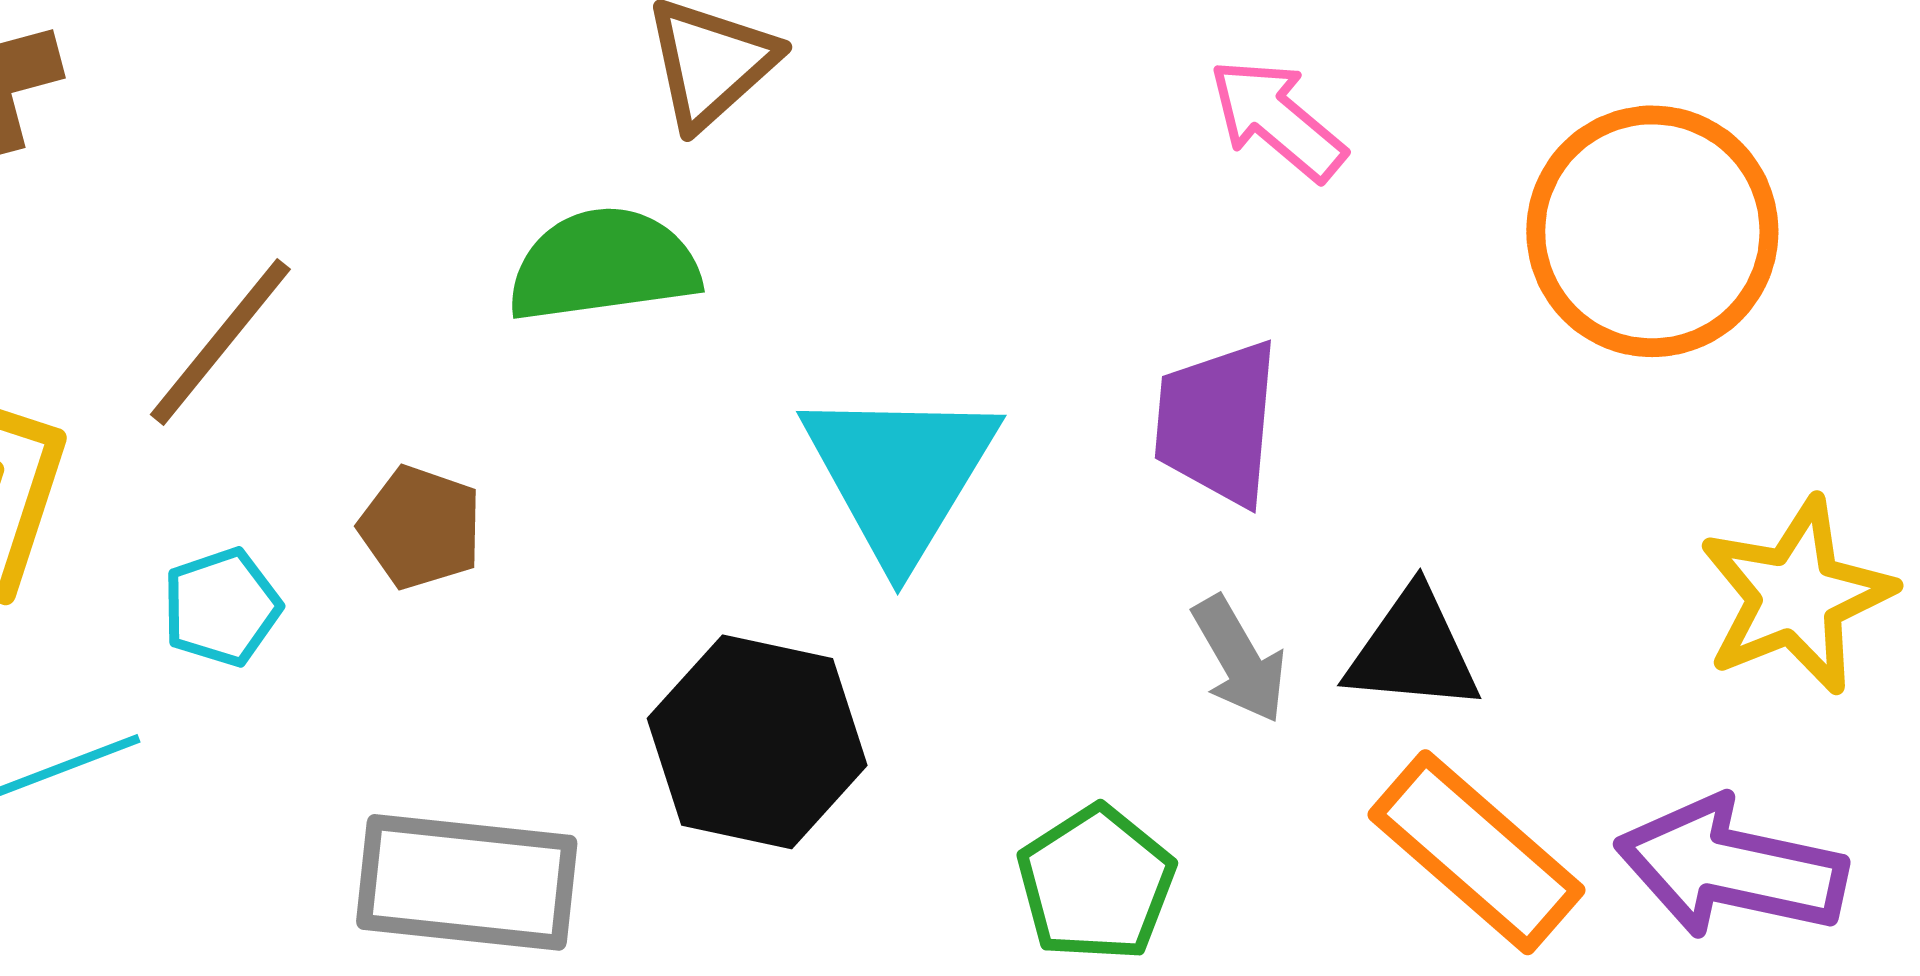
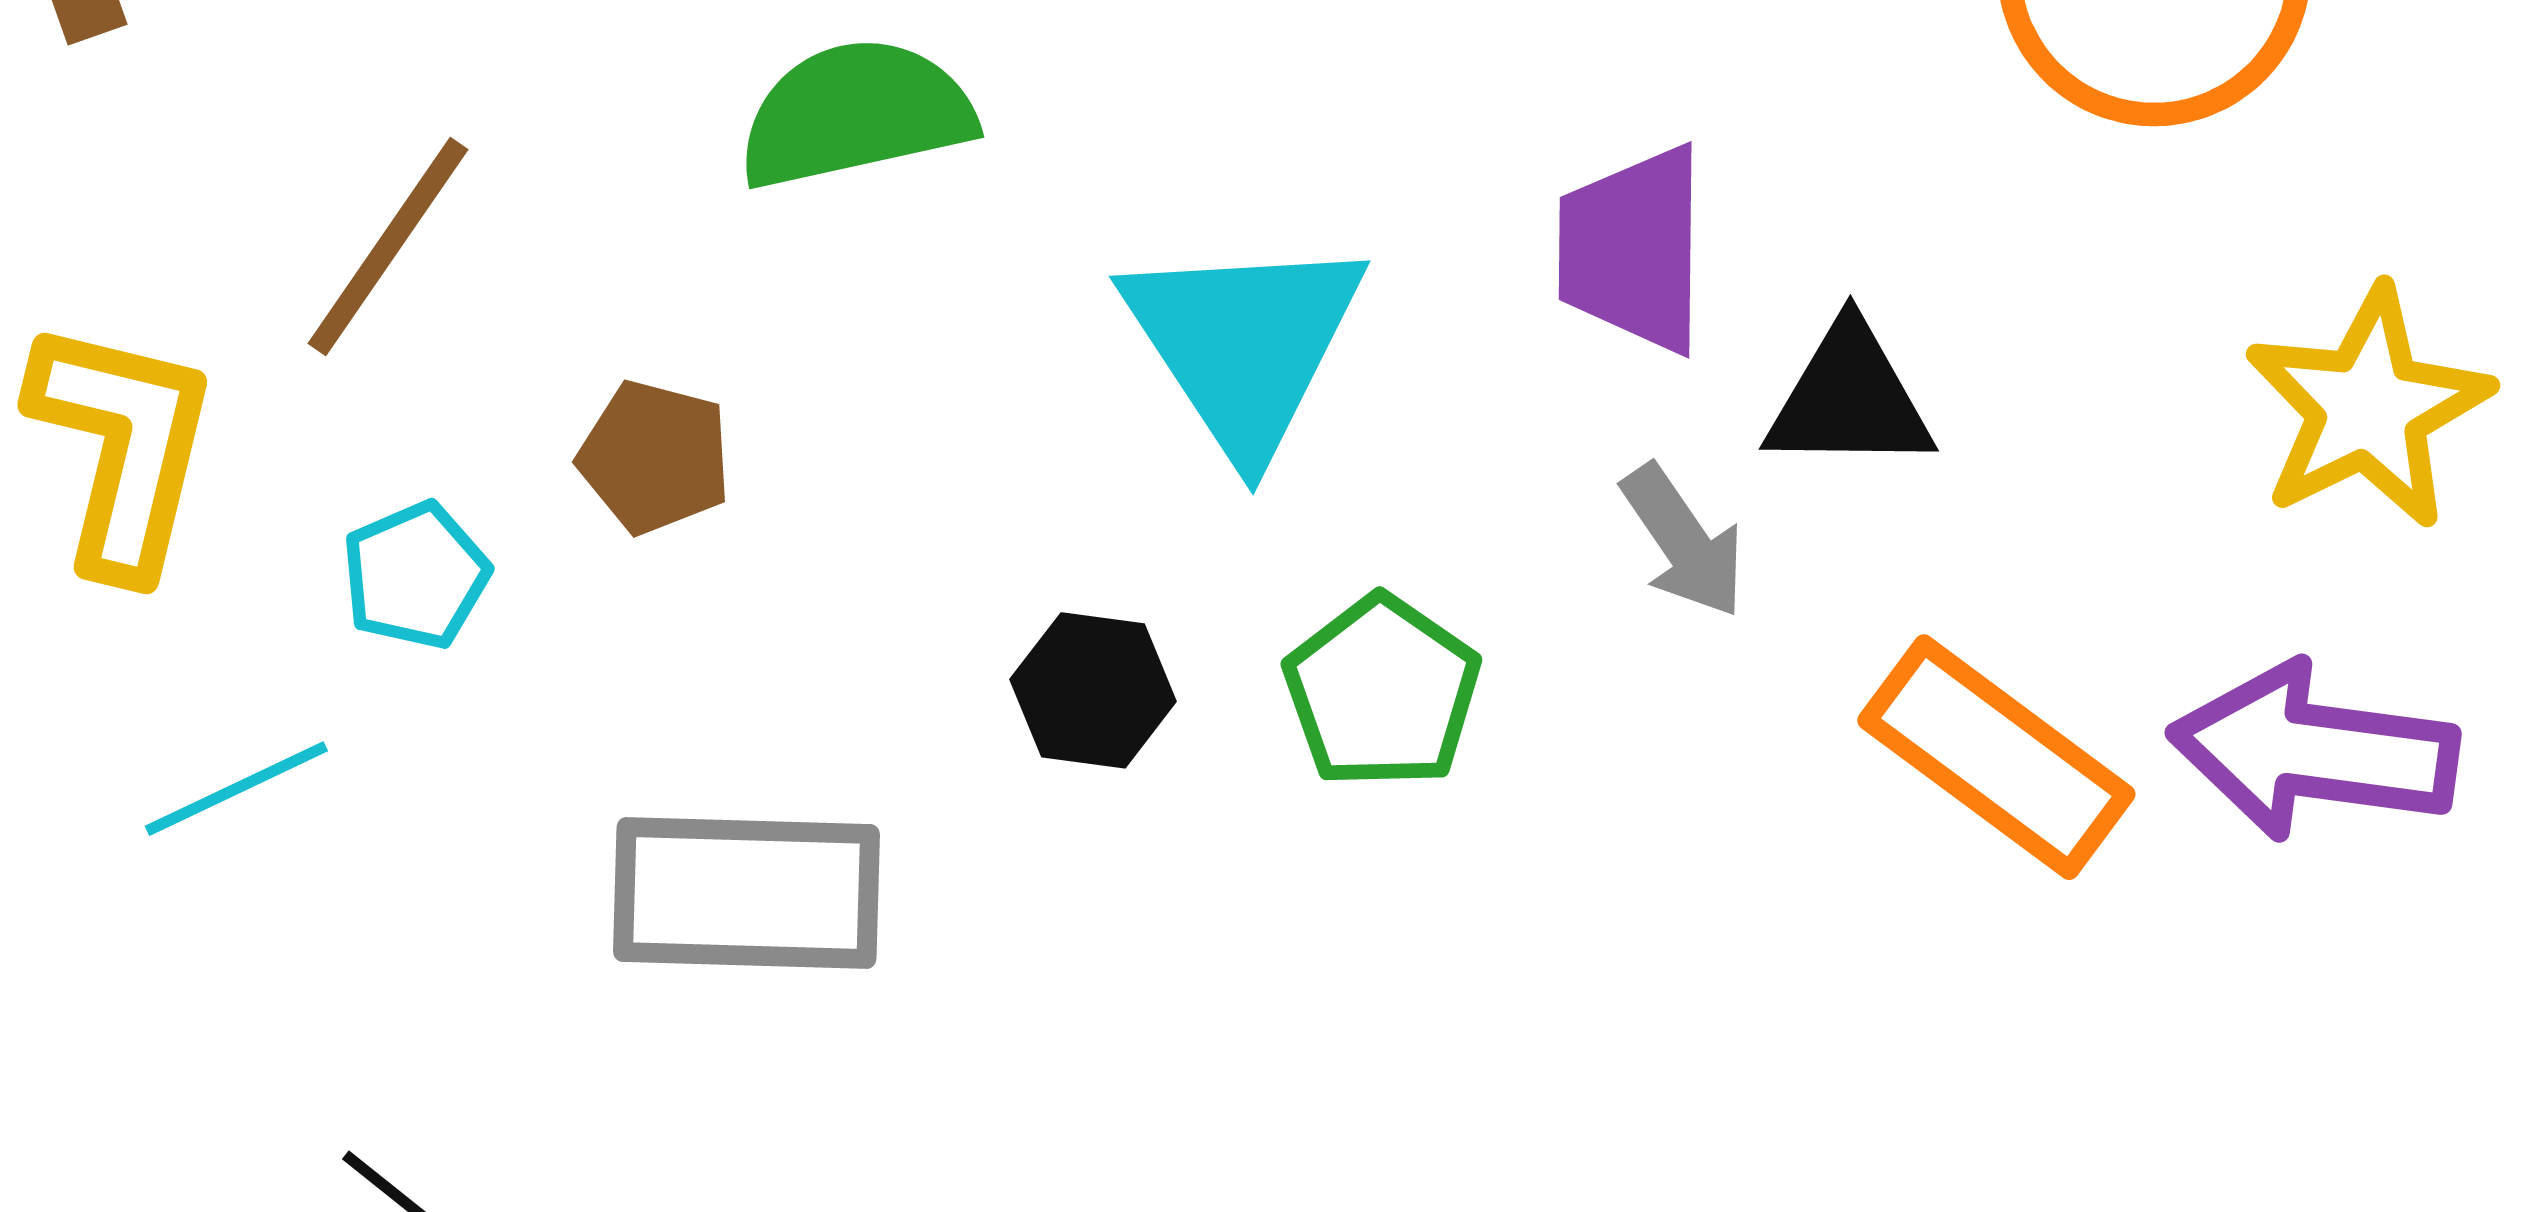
black triangle: (1413, 651) -> (1849, 398), moved
black hexagon: (757, 742) -> (1093, 690), size x0.6
green pentagon: (1096, 883) -> (1382, 692), moved

